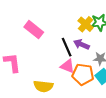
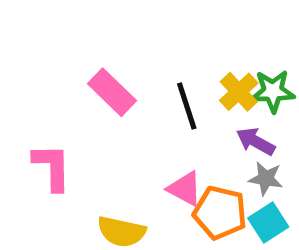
purple arrow: (81, 44) -> (256, 141), moved
black line: (67, 47) -> (187, 106), moved

